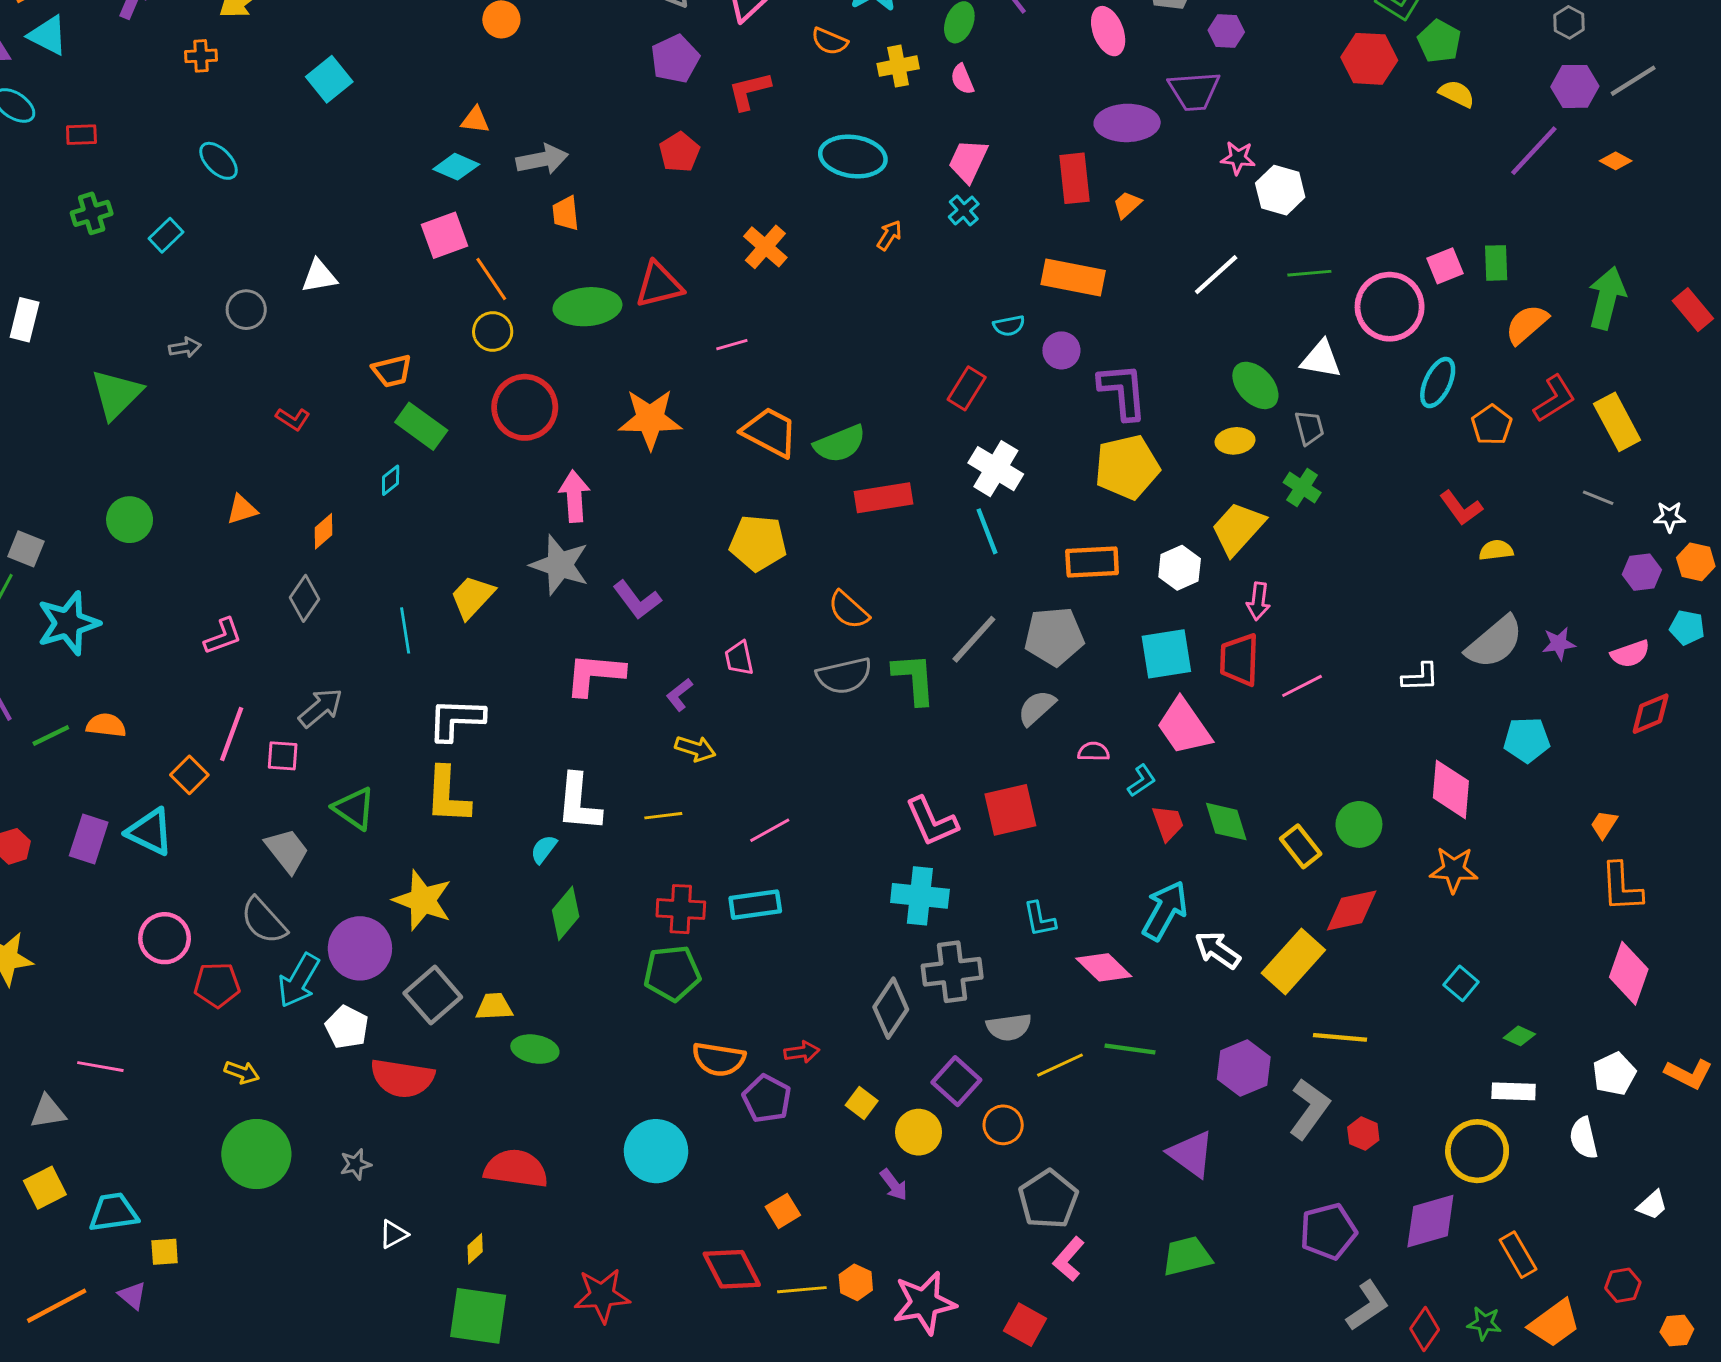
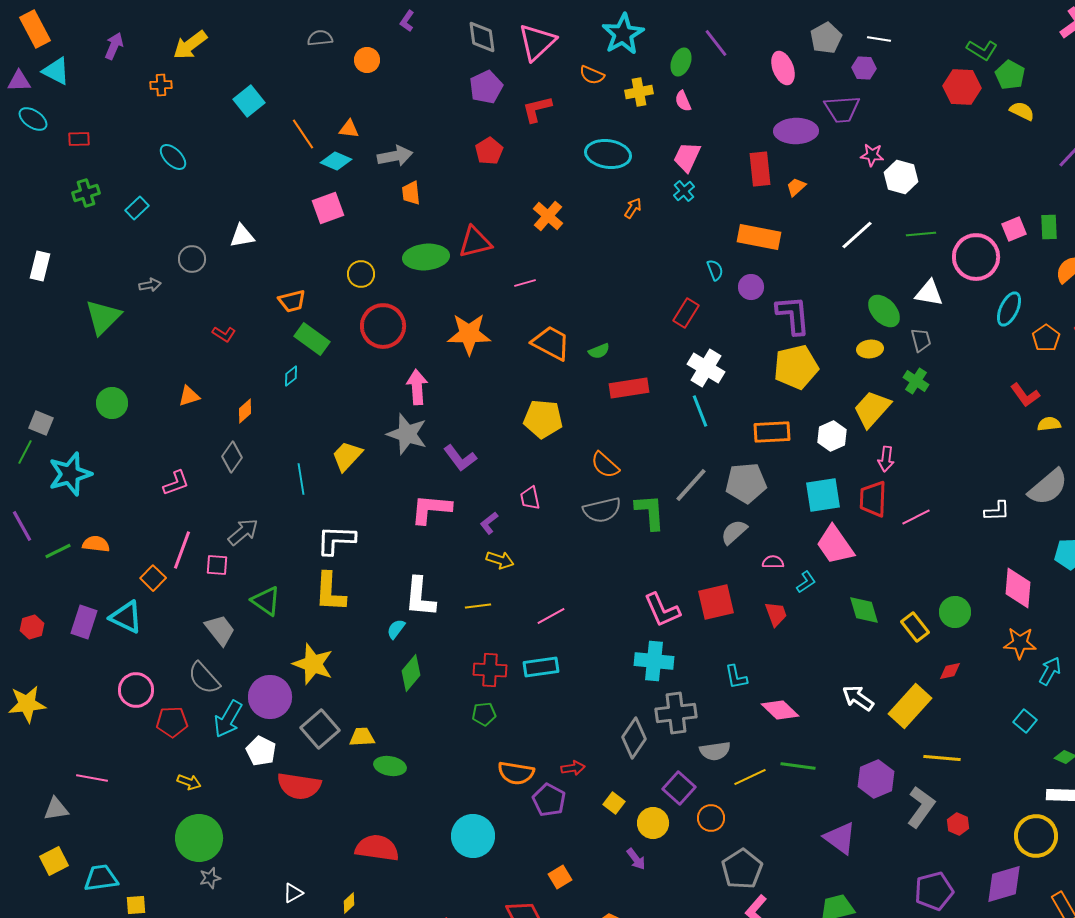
orange line: (491, 279) -> (303, 134), moved
cyan semicircle: (1009, 326) -> (715, 270), turned -100
green semicircle: (840, 444) -> (599, 351), size x0.6
red trapezoid: (1168, 823) -> (776, 614), moved
cyan arrow: (1165, 910) -> (1050, 671), moved, size x0.7
red diamond: (1352, 910) -> (950, 671), size x0.6
green pentagon: (672, 973) -> (484, 714), size x0.6
gray star: (356, 1164) -> (210, 878), moved

